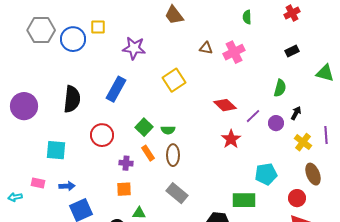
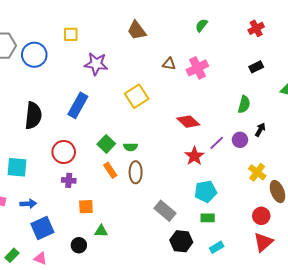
green semicircle: (247, 17) -> (201, 25), moved, turned 40
yellow square: (98, 27) -> (71, 34), moved
purple line: (253, 116) -> (217, 143), moved
yellow cross: (303, 142) -> (257, 172), moved
purple cross: (126, 163) -> (69, 180), moved
cyan pentagon: (266, 174) -> (206, 192), moved
gray rectangle: (177, 193) -> (165, 211), moved
green rectangle: (244, 200) -> (208, 218), size x0.6

